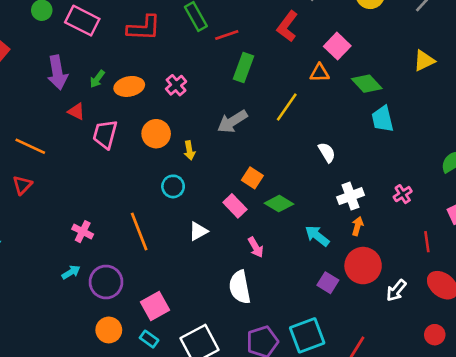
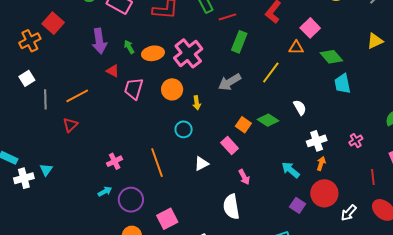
green arrow: (97, 79) -> (129, 47), turned 112
pink cross: (176, 85) -> (188, 53), size x1.8
orange line: (30, 146) -> (77, 96), turned -55
green diamond: (279, 204) -> (268, 120), moved
pink cross: (83, 232) -> (115, 161), turned 35

